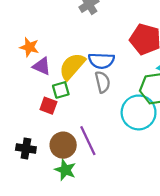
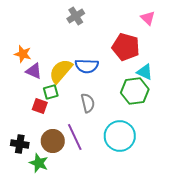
gray semicircle: (103, 82) -> (88, 103), moved
cyan circle: (139, 112) -> (120, 136), moved
green star: (65, 170) -> (39, 163), moved

